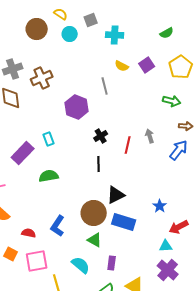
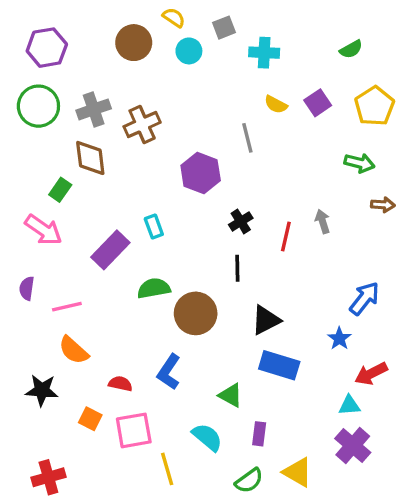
blue arrow: (179, 150) -> (364, 298), moved
brown circle: (94, 213) -> (196, 313), moved

